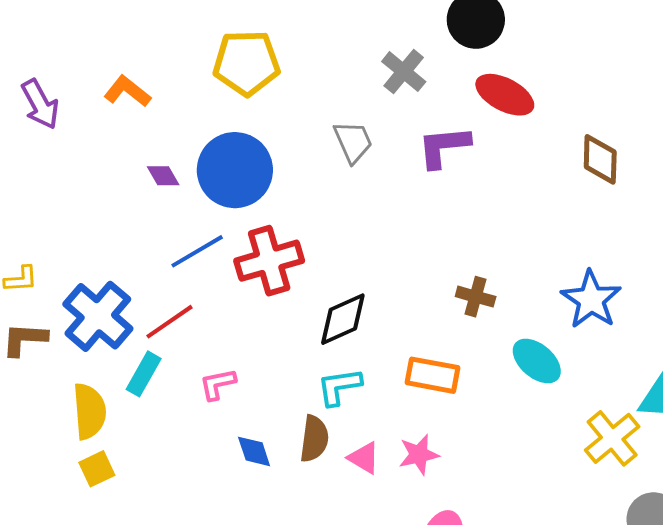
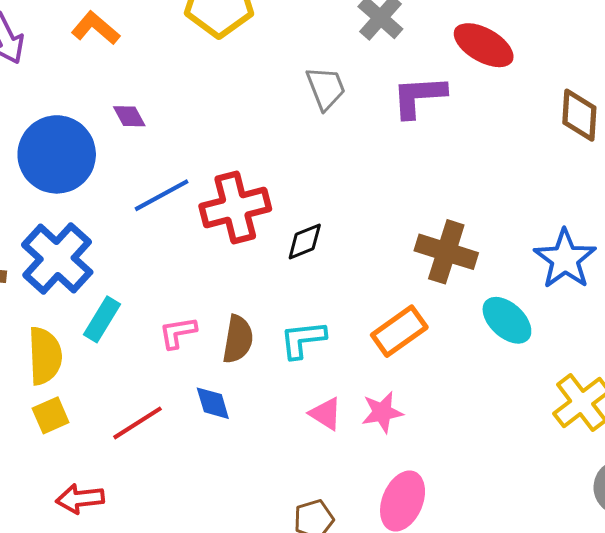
blue circle: (235, 170) -> (57, 154), moved
brown cross: (476, 297) -> (446, 252), size x1.5
black diamond: (343, 319) -> (305, 242), moved, size x0.7
red line: (170, 322) -> (137, 423), moved
orange rectangle: (433, 375) -> (399, 331), turned -48
brown semicircle: (314, 439) -> (238, 339), moved

